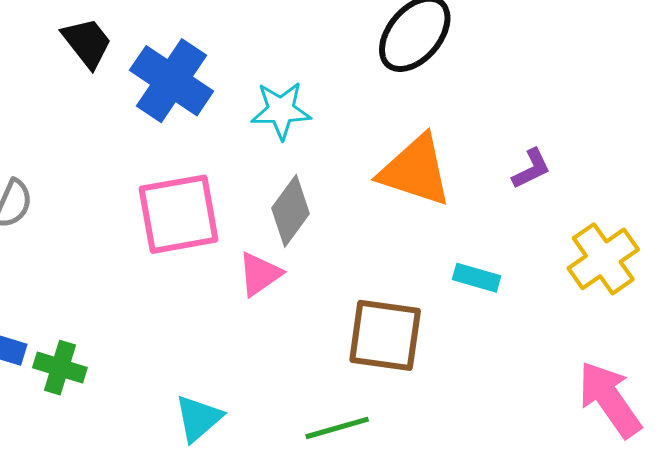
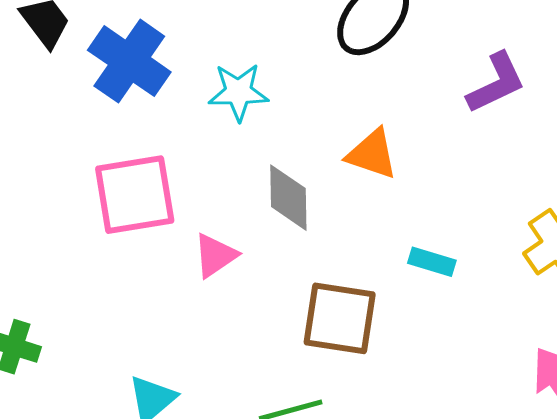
purple L-shape: (531, 169) -> (496, 83), moved, size x1.5
orange triangle: (415, 171) -> (372, 154), size x0.7
gray diamond: (291, 211) -> (288, 198), moved, turned -38

